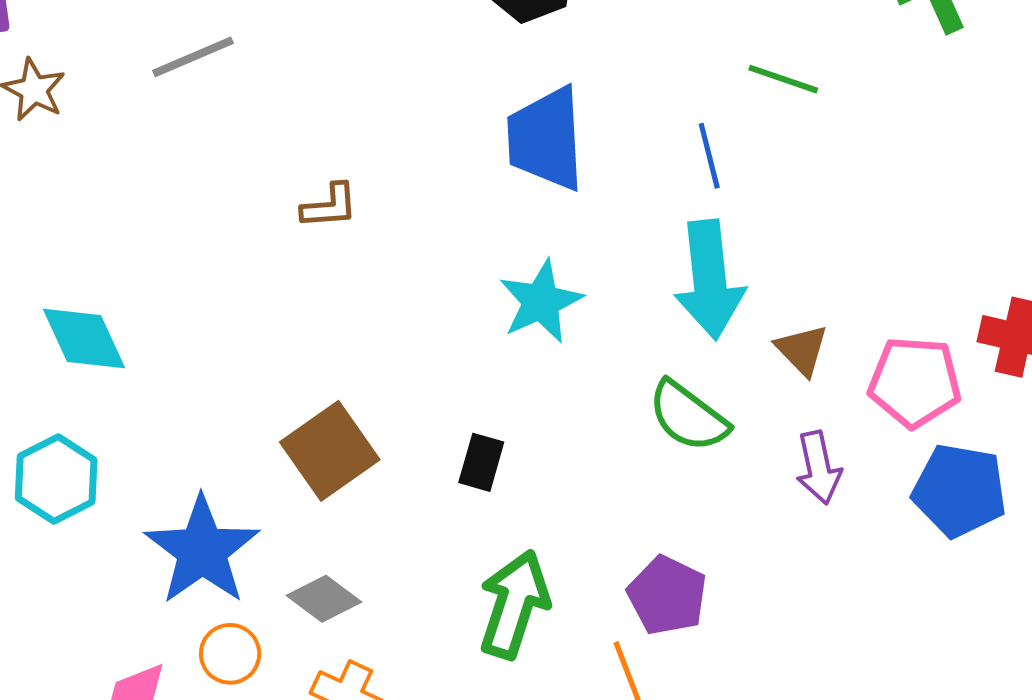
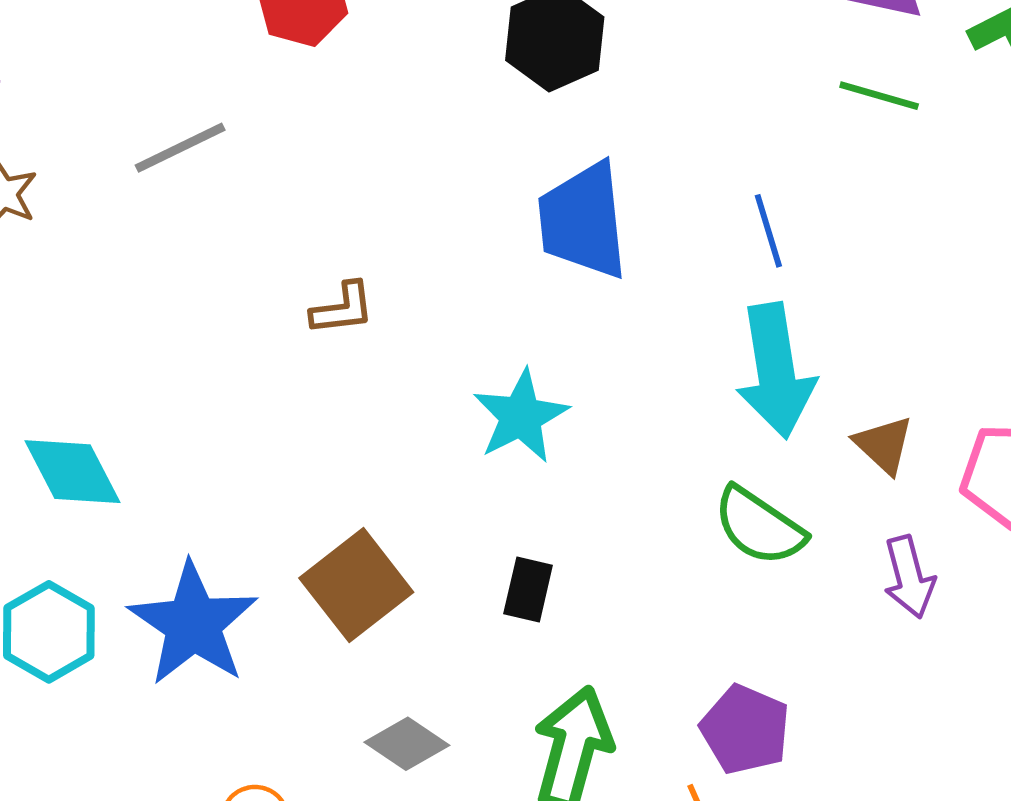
green line: (783, 79) -> (879, 96), moved
cyan star: (541, 302) -> (521, 416), moved
blue star: (202, 550) -> (193, 624), moved
gray diamond: (324, 599) -> (407, 744), moved

